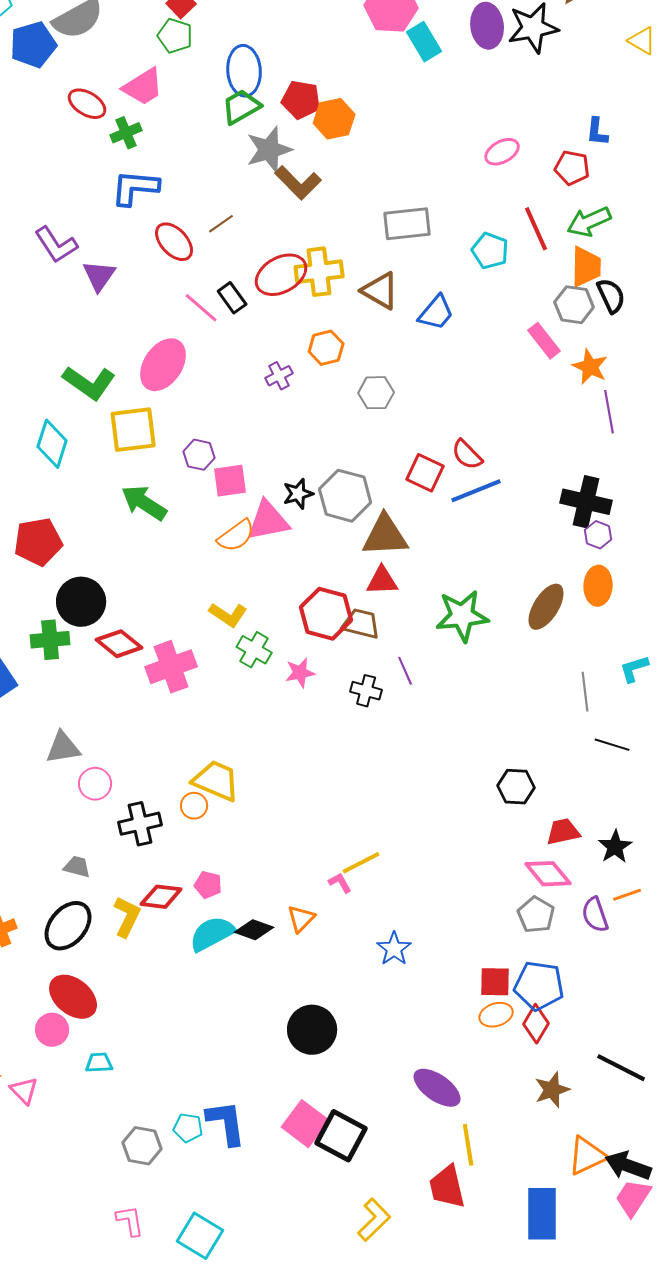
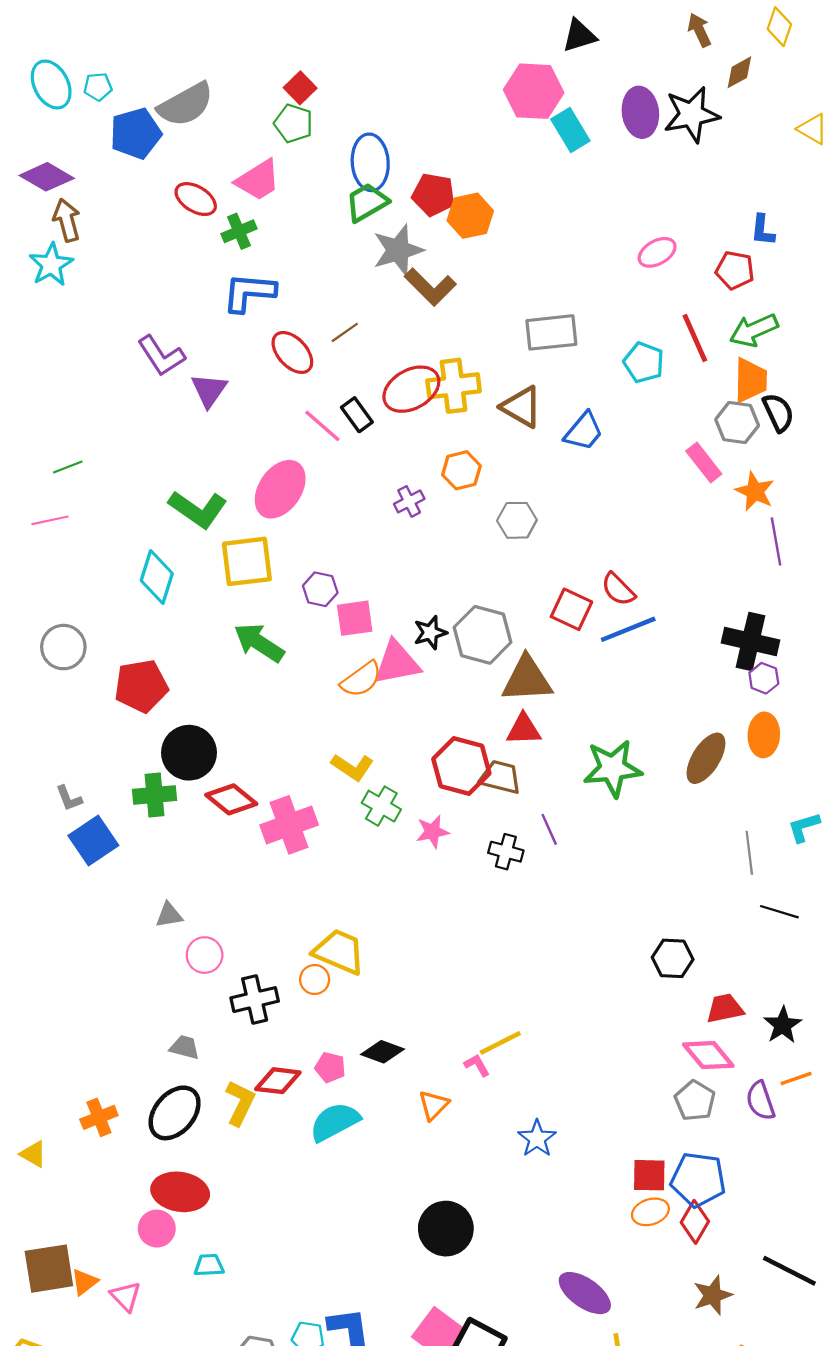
gray triangle: (63, 748) -> (169, 915), size x0.7
black diamond: (254, 930) -> (382, 1052), moved
red ellipse: (73, 997) -> (180, 1192), turned -30

